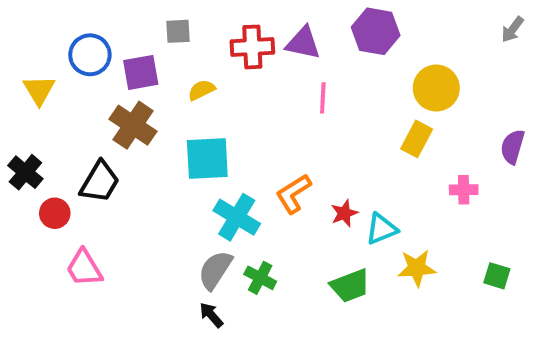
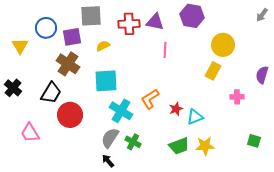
gray square: (178, 31) -> (91, 16), size x1.6
red circle: (55, 213) -> (70, 115), moved, size x1.6
pink trapezoid: (84, 268) -> (30, 133), moved
yellow star: (417, 268) -> (205, 146), moved

